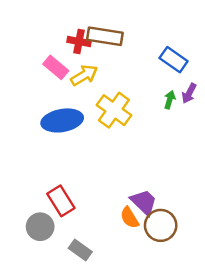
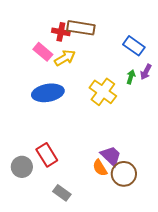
yellow cross: (114, 110) -> (103, 92), moved
gray circle: (40, 227) -> (22, 167), moved

